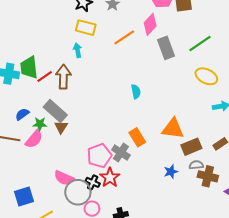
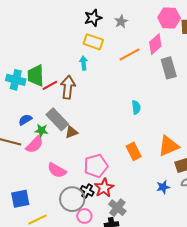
brown triangle: (61, 127) -> (71, 132), moved, turned 32
orange triangle: (173, 129) -> (169, 146), turned -35
gray cross: (121, 153) -> (117, 208), moved
pink semicircle: (64, 178) -> (57, 170), moved

